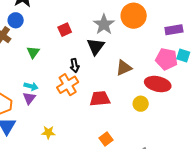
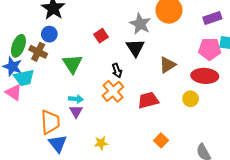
green triangle: (33, 52) -> (72, 64), size x1.5

